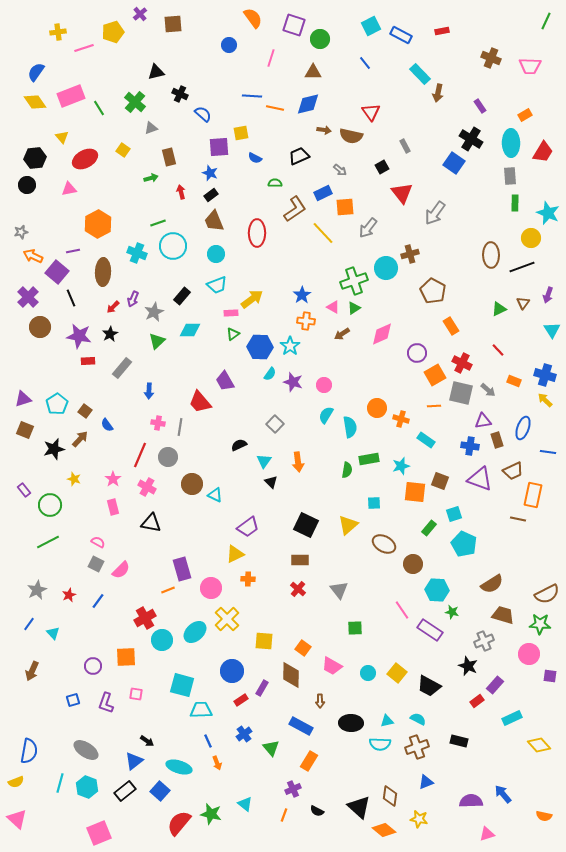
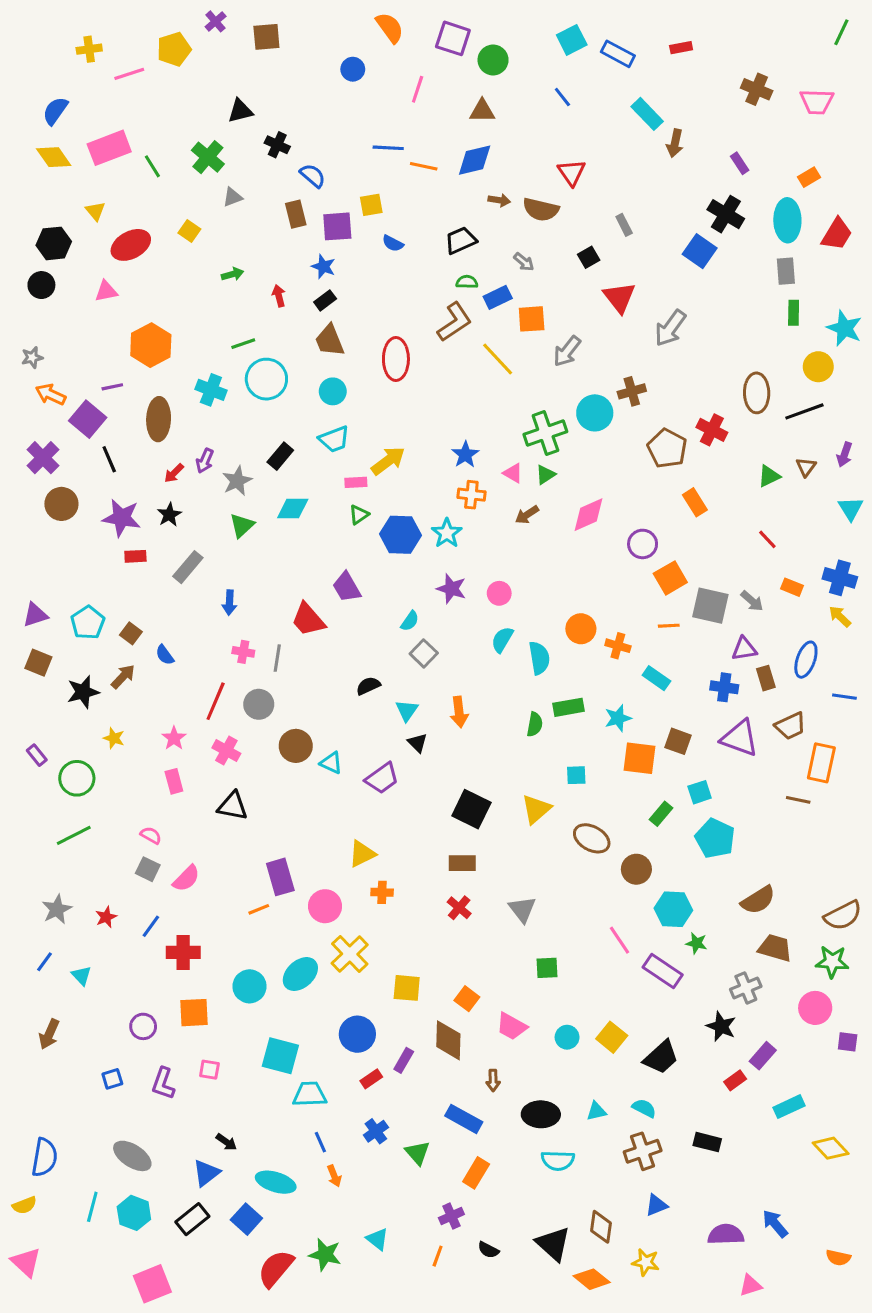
brown rectangle: (169, 157) -> (296, 214), moved
green semicircle: (275, 183) -> (467, 282), moved
red cross: (462, 363) -> (712, 430), moved
cyan semicircle: (270, 374) -> (410, 621), moved
purple trapezoid: (248, 527) -> (382, 778), moved
red cross: (145, 618) -> (183, 952), moved, turned 30
black trapezoid: (429, 686) -> (661, 1057), turned -70
cyan semicircle: (380, 744) -> (558, 1161), moved

